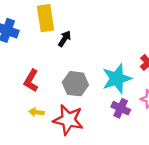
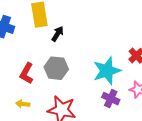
gray hexagon: (75, 84) -> (56, 68), moved
yellow arrow: (36, 112) -> (23, 104), moved

